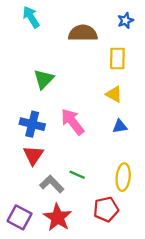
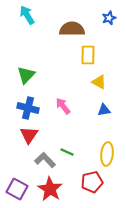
yellow rectangle: (117, 58) -> (88, 55), moved
green triangle: (44, 79) -> (26, 75), moved
pink arrow: (72, 122) -> (63, 106), size x0.7

